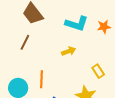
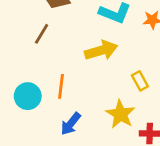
yellow arrow: (69, 51) -> (101, 50), size x1.6

